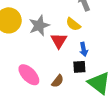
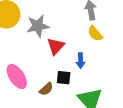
yellow semicircle: (73, 24) -> (95, 33), moved
black square: (79, 67) -> (64, 78), moved

